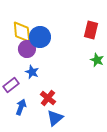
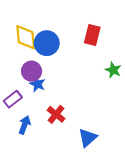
red rectangle: (91, 30) -> (92, 35), moved
purple circle: (27, 49) -> (32, 71), moved
blue triangle: (55, 118) -> (88, 138), moved

